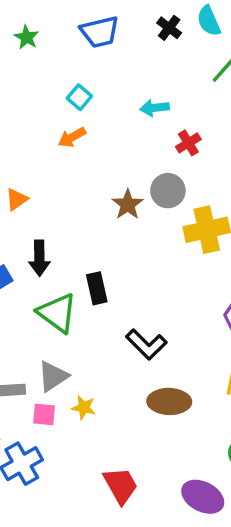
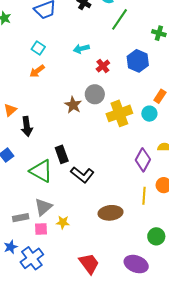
black arrow: (39, 258) -> (27, 126), moved
black L-shape: (146, 344) -> (82, 175), moved

